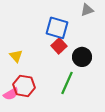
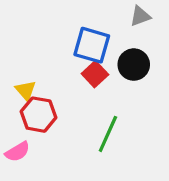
black circle: (82, 57) -> (134, 65), moved
red hexagon: (24, 86) -> (39, 115), moved

